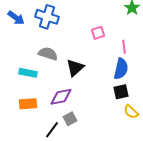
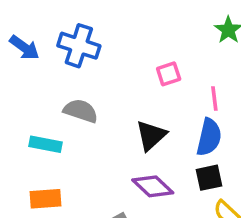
black triangle: (75, 68) -> (151, 135), moved
purple diamond: (61, 97) -> (153, 186), moved, turned 55

